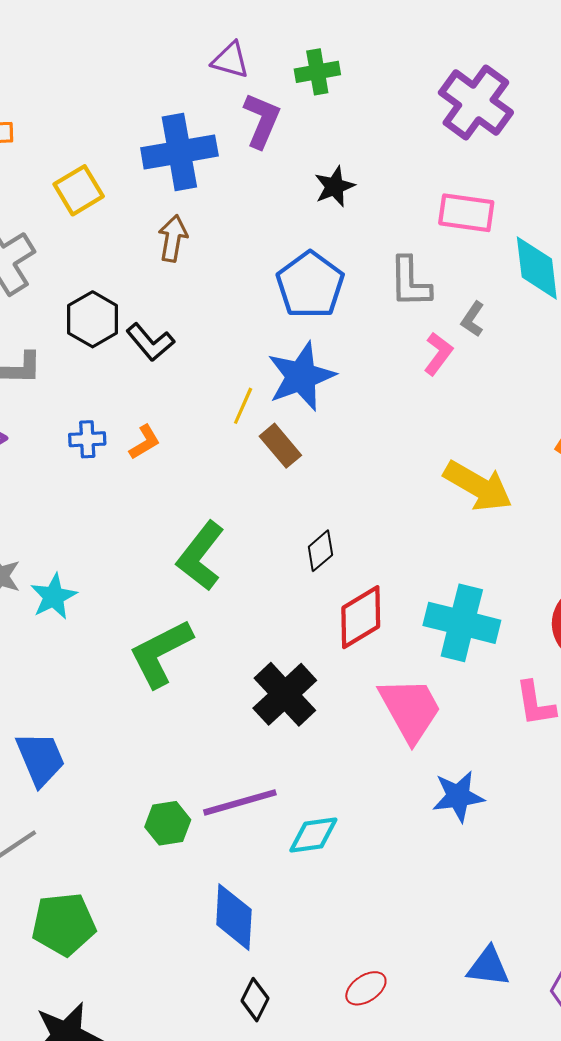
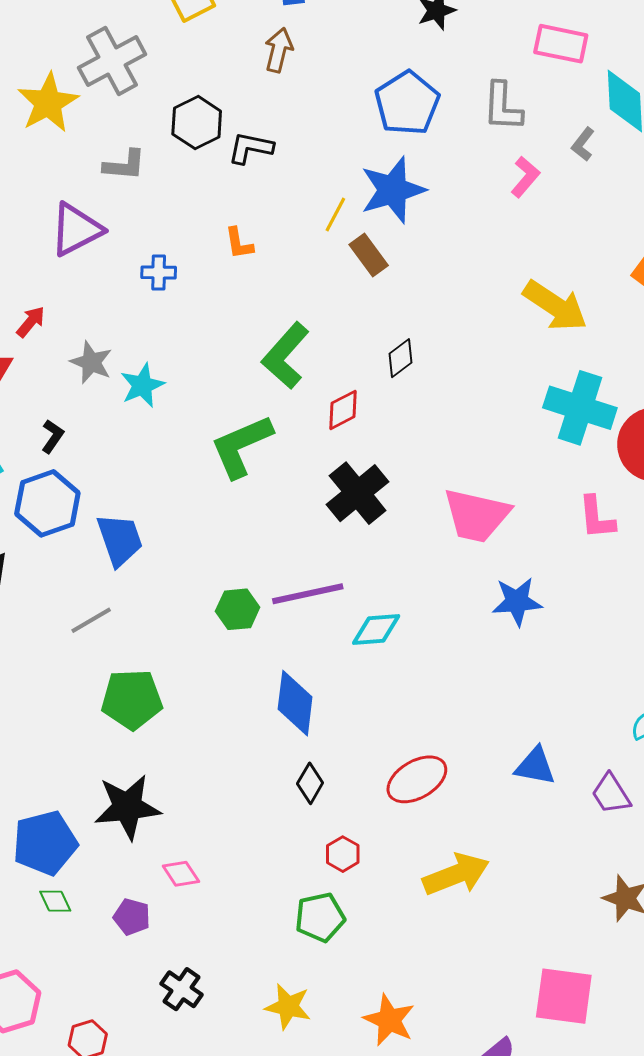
gray L-shape: (473, 319) -> (583, 144), moved
black L-shape: (150, 342) -> (251, 148), turned 138
blue cross: (87, 439) -> (159, 272), moved
orange L-shape: (145, 442) -> (239, 243), turned 108
red diamond: (361, 617) -> (343, 410), moved, size x0.7
cyan cross: (462, 623) -> (580, 408), moved
pink trapezoid: (410, 709) -> (477, 515), turned 128
red ellipse: (366, 988) -> (417, 779), size x1.5

